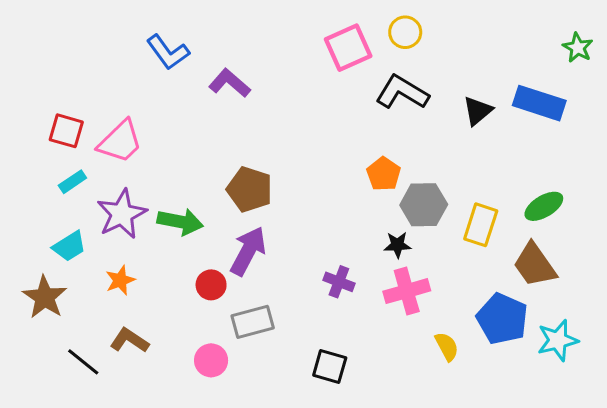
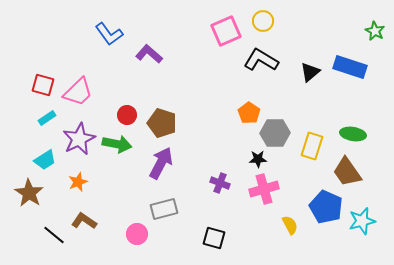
green ellipse: (544, 206) -> (353, 134), turned 40
red circle: (211, 285) -> (127, 115), moved

